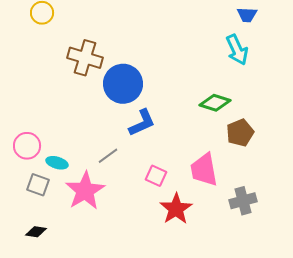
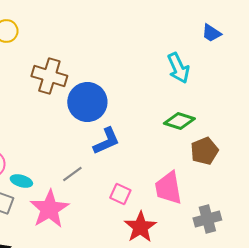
blue trapezoid: (247, 15) -> (211, 33), turned 30
cyan arrow: (237, 50) -> (178, 68), moved

